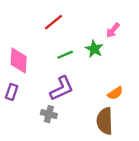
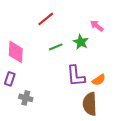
pink arrow: (113, 30) -> (97, 26), turned 88
purple L-shape: (62, 88) -> (76, 76), moved, turned 110
gray cross: (49, 114) -> (26, 98), moved

